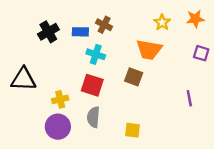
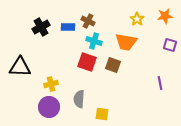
cyan cross: (96, 54) -> (94, 41), moved
red square: (92, 85) -> (87, 62), moved
yellow square: (132, 130) -> (102, 114), moved

